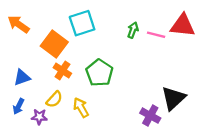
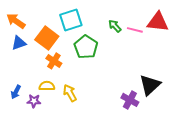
green arrow: (133, 30) -> (115, 26), turned -64
green pentagon: (99, 73) -> (86, 47), moved
blue triangle: (22, 77) -> (19, 43), moved
yellow semicircle: (54, 99) -> (47, 86), turned -133

